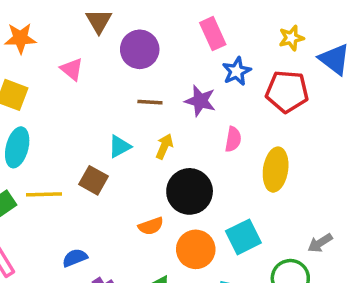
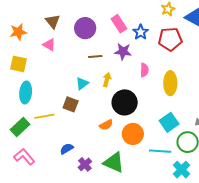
brown triangle: (99, 21) -> (53, 21), moved
pink rectangle: (213, 34) -> (119, 24), moved
cyan square: (243, 237) -> (169, 122), moved

